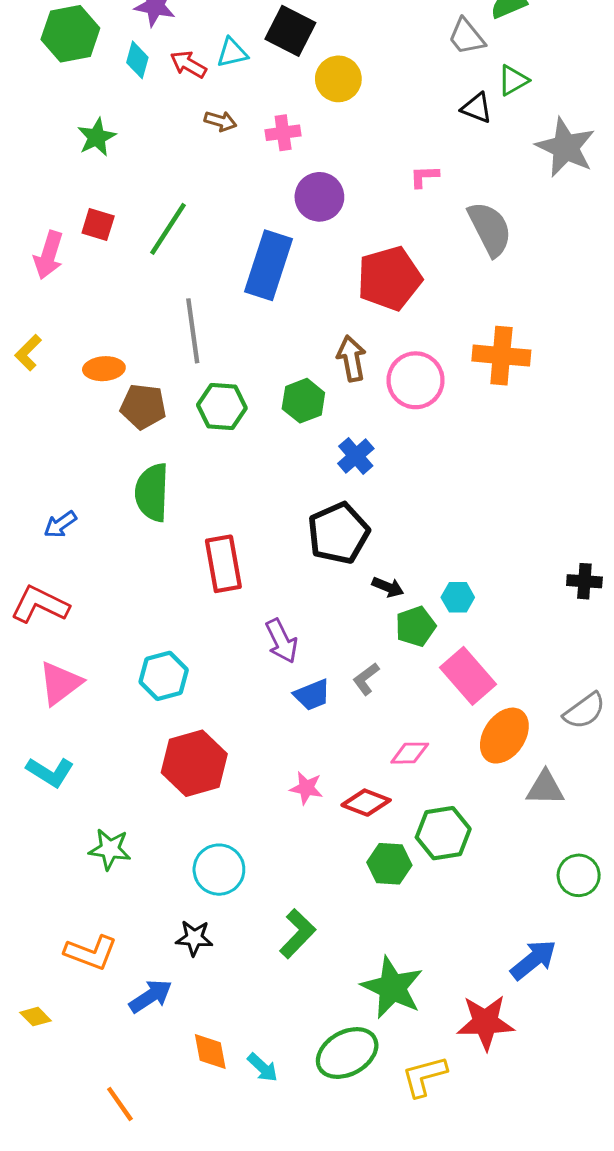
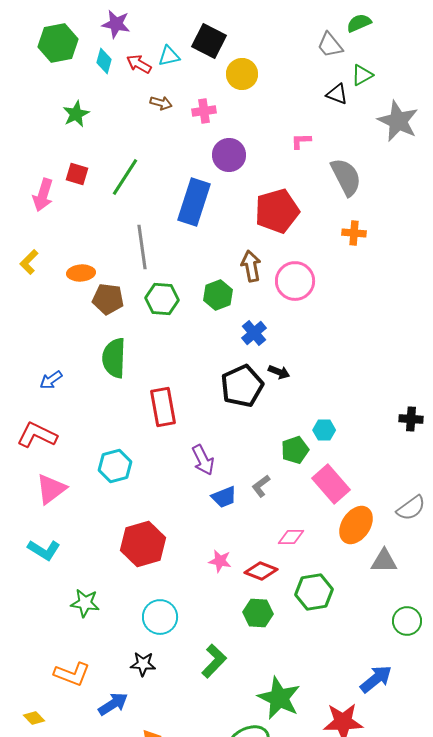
orange cross: (501, 356) -> (354, 233), moved, size x0.6
black arrow: (388, 587) -> (279, 372), moved
cyan hexagon: (164, 676) -> (115, 466), moved
green hexagon: (389, 864) -> (258, 613), moved

